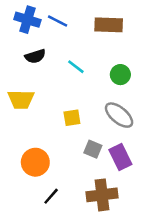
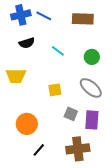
blue cross: (27, 20) -> (21, 15), turned -30
purple rectangle: (120, 157) -> (92, 120), turned 30

